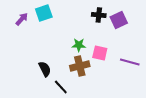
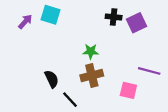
cyan square: (44, 13) -> (50, 15), turned 36
pink square: (100, 53) -> (128, 90), moved

